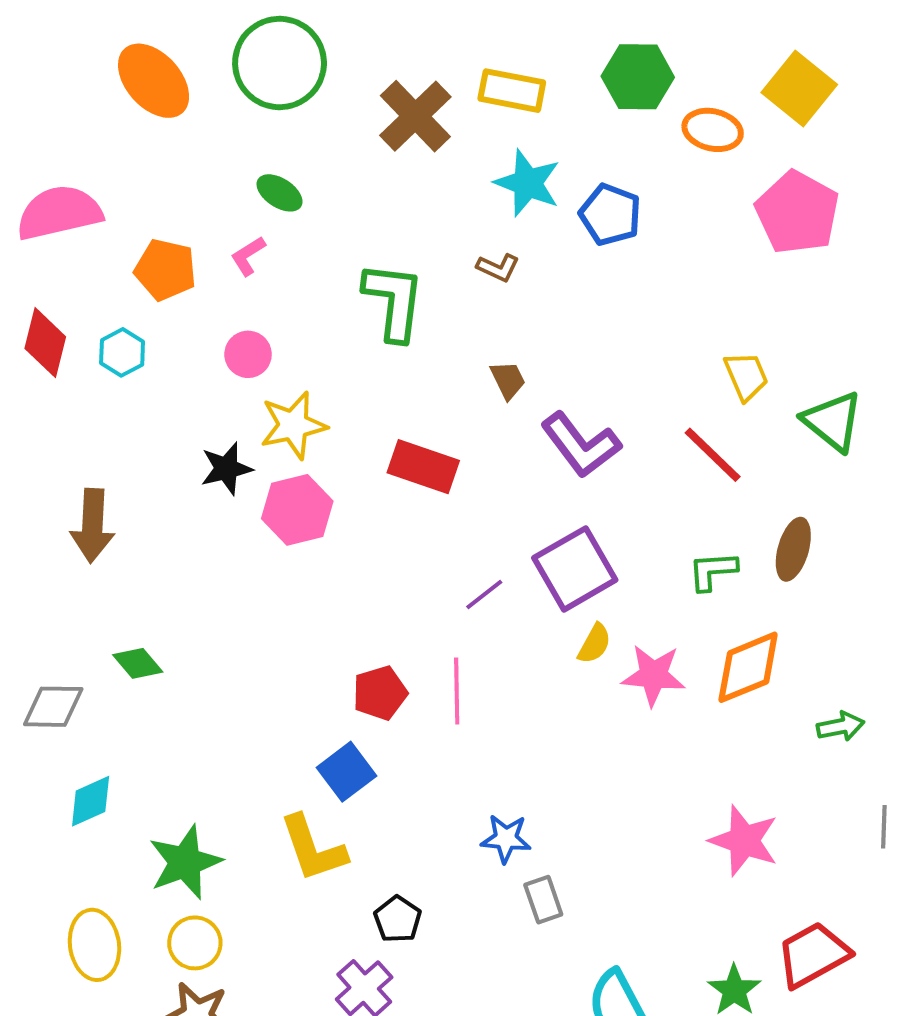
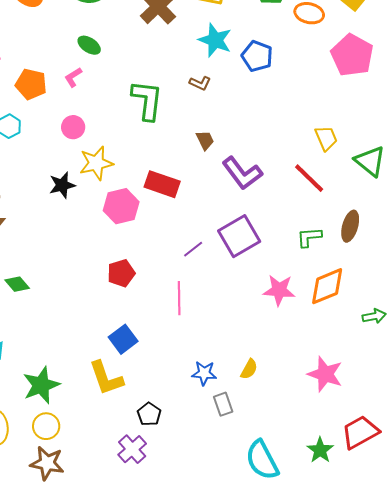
pink hexagon: (297, 510) -> (121, 206), moved
yellow semicircle: (594, 644) -> (249, 369), moved
red pentagon: (380, 693) -> (121, 273), moved

